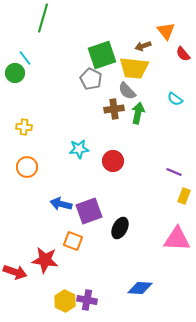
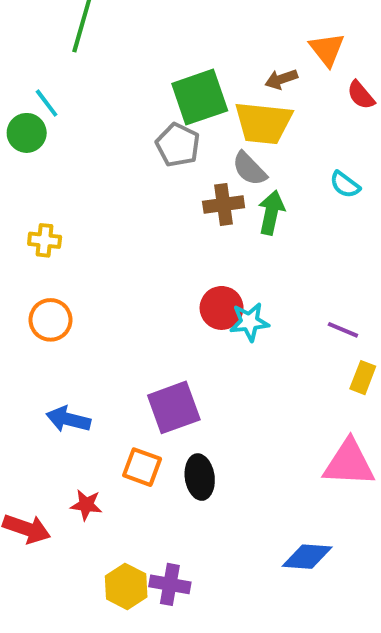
cyan star: (79, 149) -> (249, 322), moved
blue arrow: (61, 204) -> (68, 419), moved
black ellipse: (120, 228) -> (200, 477), moved, turned -35
red star: (45, 260) -> (86, 505), size x0.6
blue diamond: (140, 288) -> (307, 557), moved

